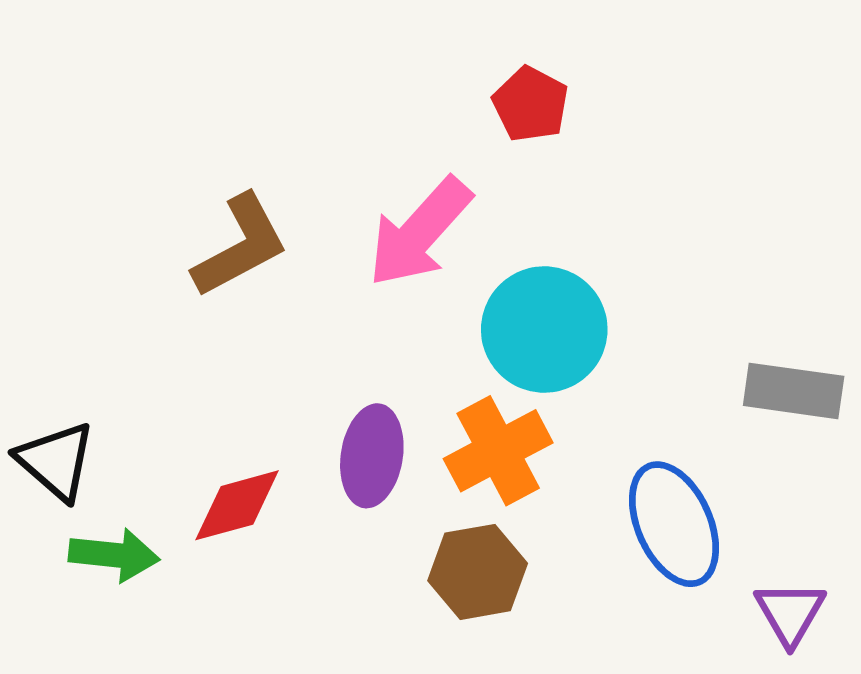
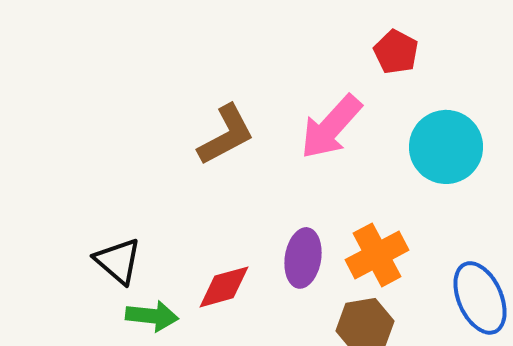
cyan circle: (544, 330) -> (446, 147), moved

